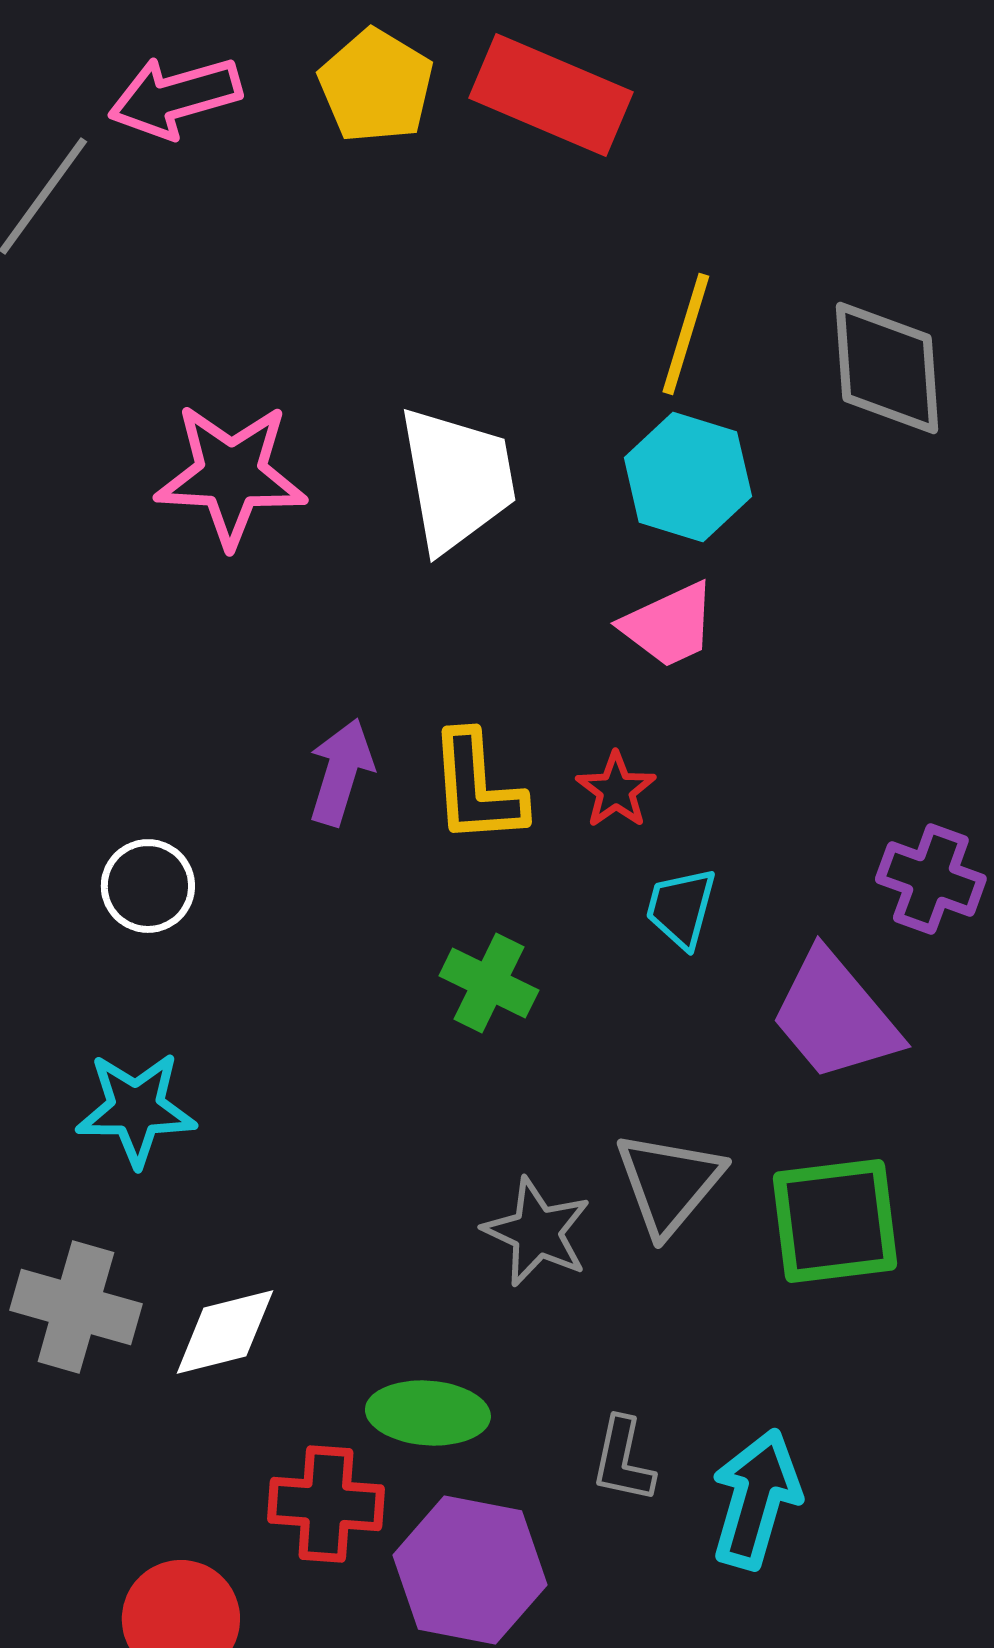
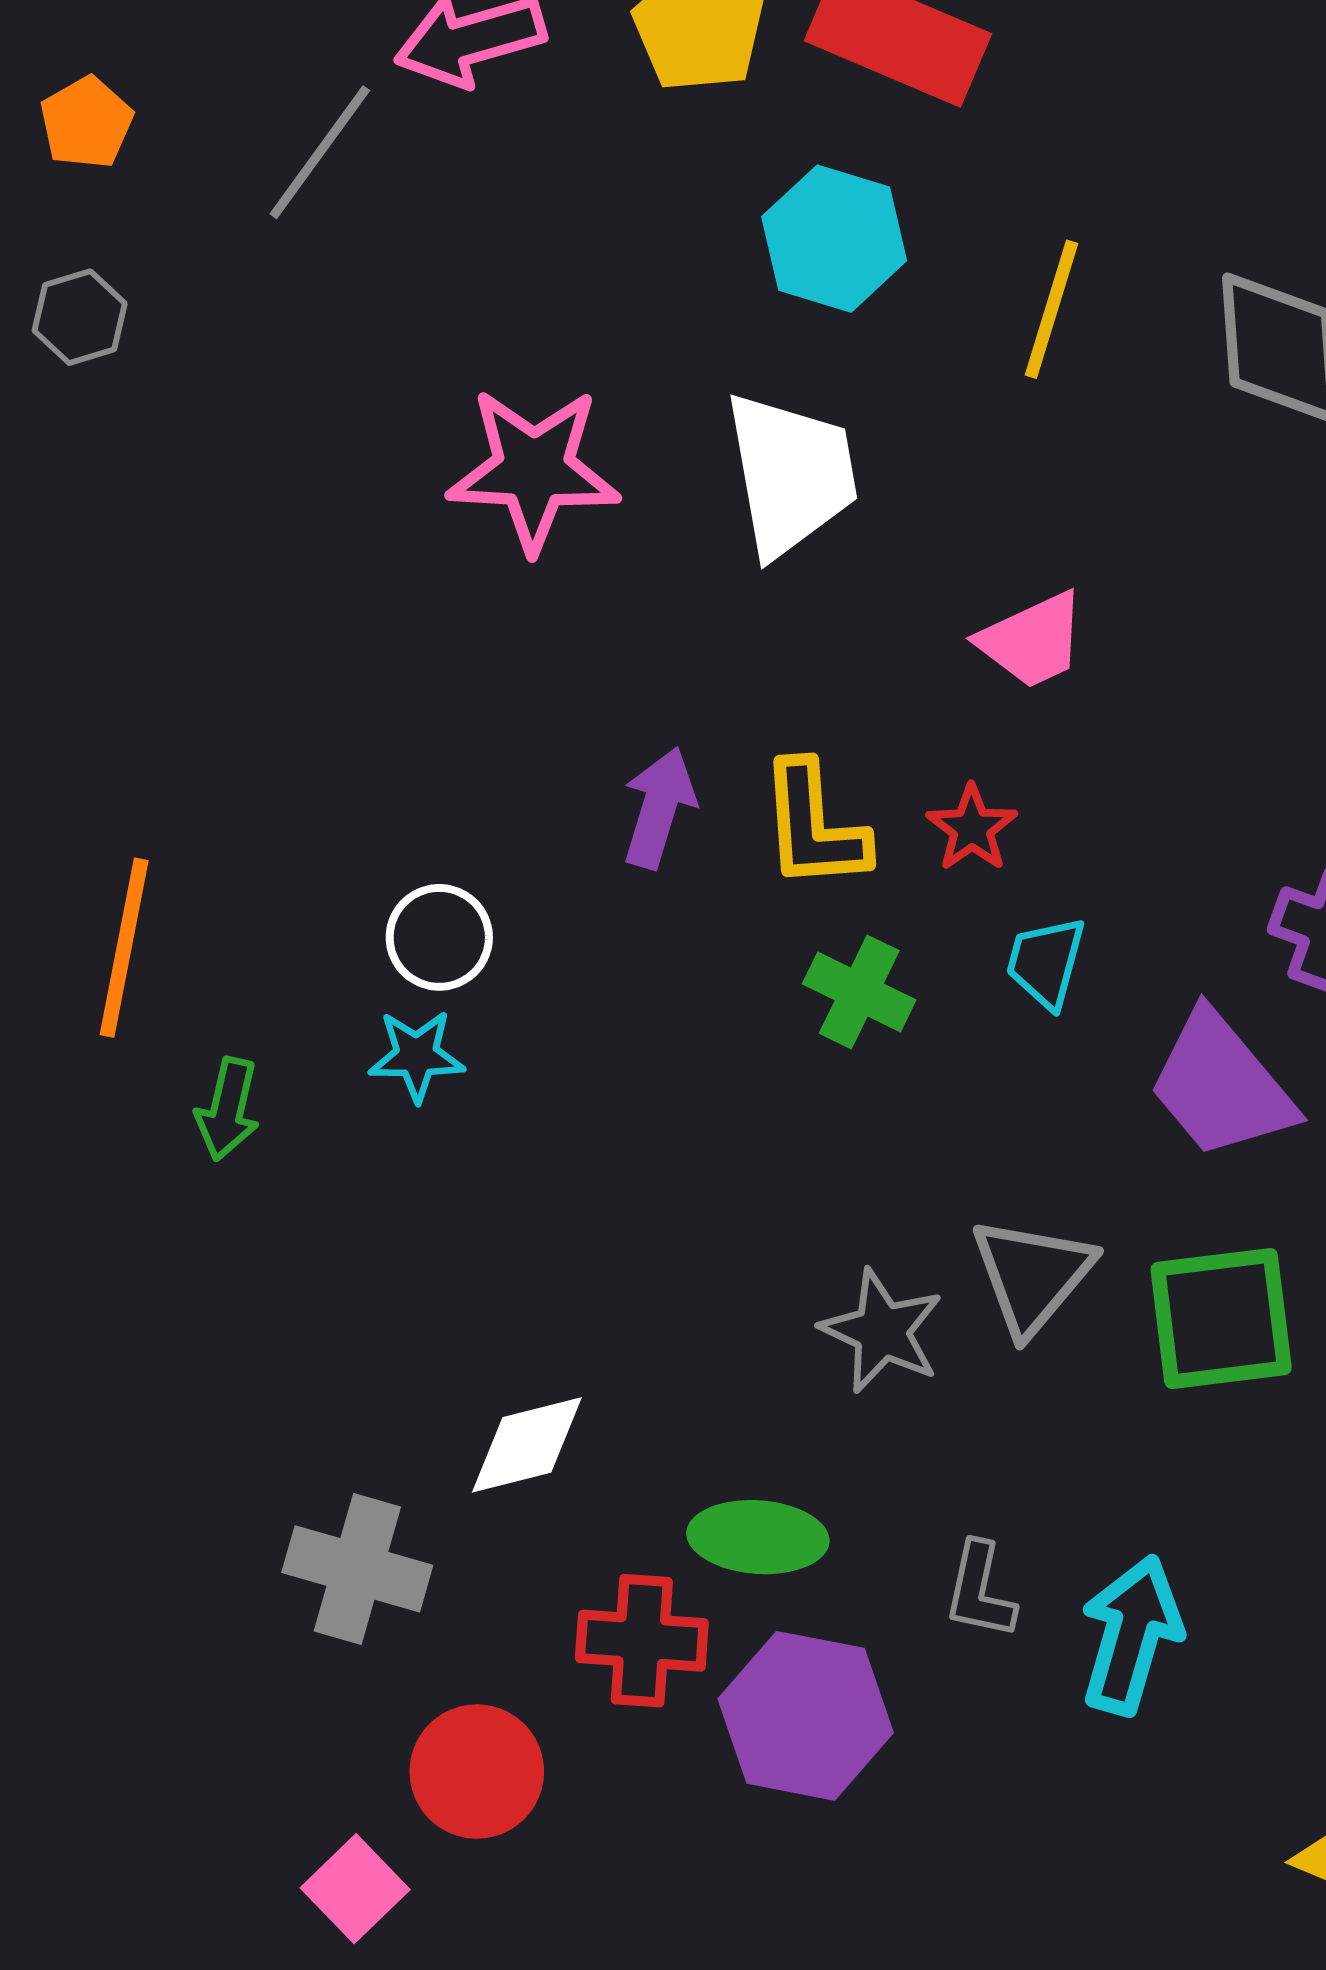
cyan hexagon: (688, 477) -> (834, 239), moved
green cross: (489, 983) -> (859, 992), moved
cyan star: (136, 1109) -> (417, 1056), moved, size x0.7
gray cross: (76, 1307) -> (357, 1569), moved

